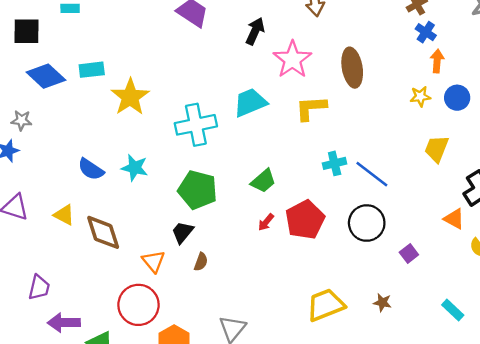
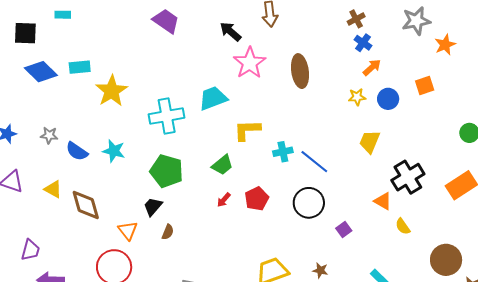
black arrow: (255, 31) -> (231, 32), moved, turned -75
orange arrow: (437, 61) -> (372, 67), turned 42
yellow L-shape: (311, 108) -> (247, 130), moved
gray star: (21, 120) -> (49, 135), moved
red pentagon: (305, 220) -> (257, 199), size x0.7

